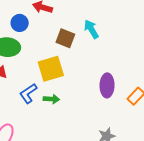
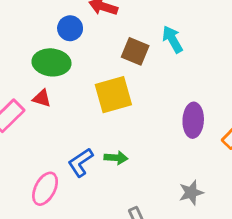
blue L-shape: (28, 93) -> (81, 162), moved
green arrow: (51, 99) -> (116, 158), moved

